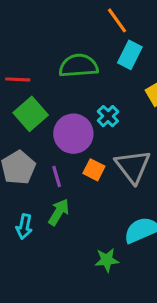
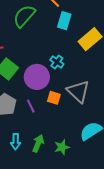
green semicircle: (79, 66) -> (24, 16), moved, turned -35
green arrow: (59, 212) -> (38, 143), moved
green star: (107, 260) -> (62, 147), moved

